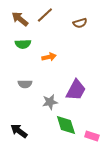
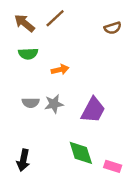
brown semicircle: (80, 23) -> (113, 28), moved
gray star: (50, 102) -> (54, 104), moved
black arrow: (19, 131) -> (23, 160), turned -114

